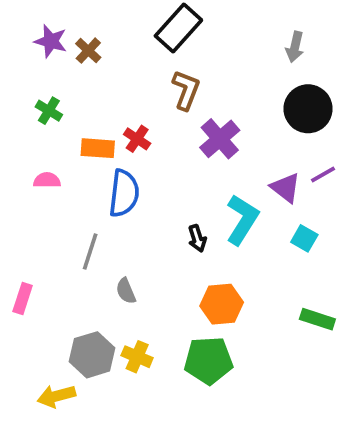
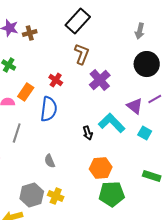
brown cross: (88, 51) -> (30, 33), turned 32
orange rectangle: (98, 148) -> (26, 92), moved, turned -60
cyan L-shape: (242, 220) -> (112, 123), turned -76
gray line: (90, 252) -> (17, 133), moved
green pentagon: (208, 360) -> (112, 194), moved

